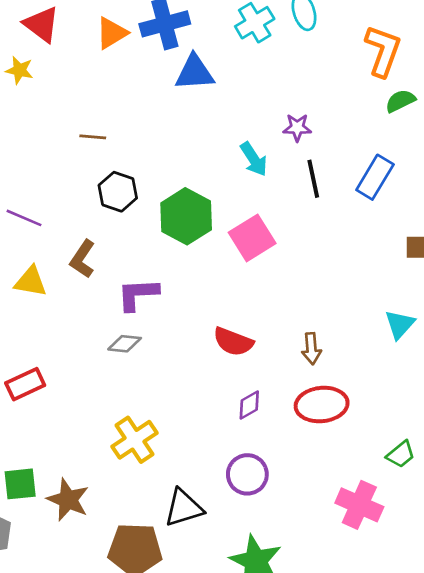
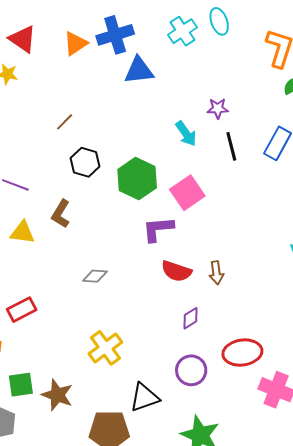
brown line: (93, 137) -> (65, 122), turned -48
purple L-shape: (138, 294) -> (158, 229), moved
brown arrow: (311, 349) -> (216, 273), moved
red ellipse: (322, 405) -> (242, 353), moved

